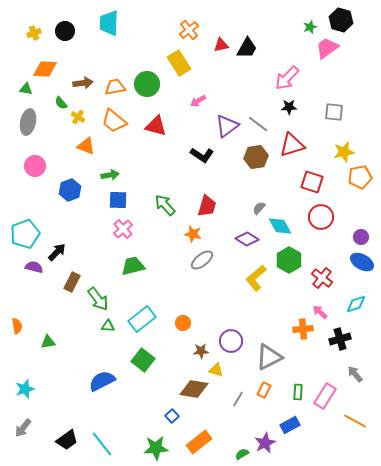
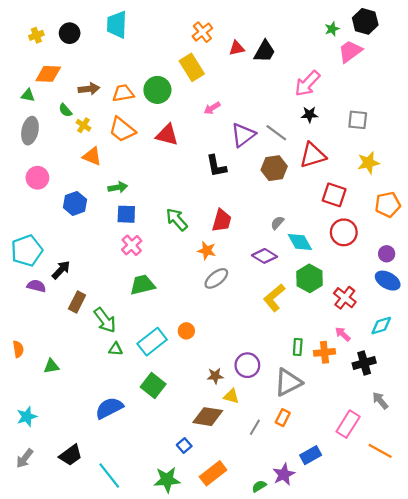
black L-shape: (202, 155) -> (216, 166), turned 45
orange pentagon: (360, 177) -> (388, 205), moved
orange circle: (183, 323) -> (186, 331), moved
green rectangle: (298, 392) -> (298, 347), moved
black trapezoid: (67, 440) -> (71, 455), moved

